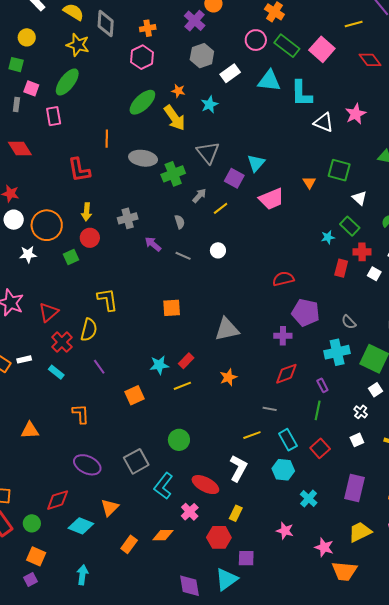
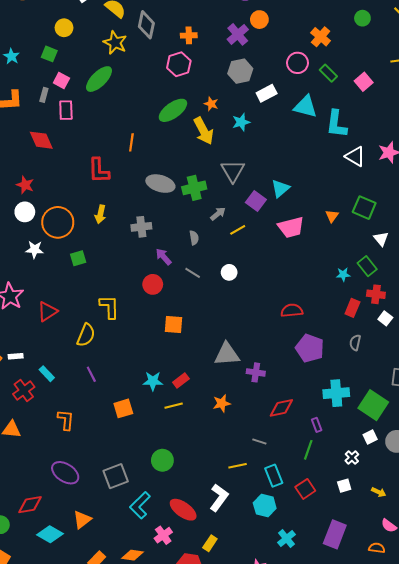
green rectangle: (287, 46) -> (328, 73), size x0.7
pink square: (322, 49) -> (364, 82), size x0.7
pink rectangle: (54, 116) -> (66, 110), moved
gray ellipse: (143, 158) -> (160, 184), moved
red circle: (90, 238) -> (153, 284), moved
gray semicircle: (349, 322) -> (355, 343), moved, turned 49
purple cross: (283, 336) -> (256, 372), moved
red cross: (62, 342) -> (24, 391), moved

